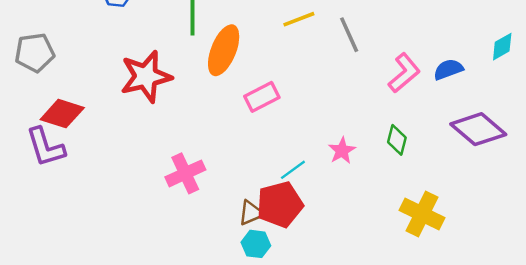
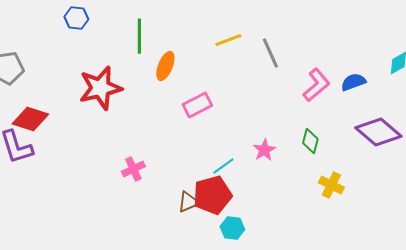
orange ellipse: (224, 50) -> (165, 66), size x0.7
pink cross: (185, 173) -> (133, 169), size x0.7
yellow cross: (422, 214) -> (331, 185), moved, size x0.7
cyan hexagon: (256, 244) -> (232, 228), moved

